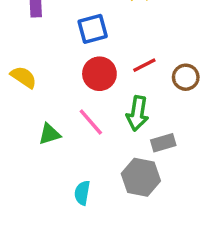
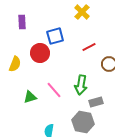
red line: (144, 65) -> (89, 47), moved
red circle: (99, 74) -> (40, 53), moved
yellow semicircle: (24, 77) -> (15, 64), turned 77

